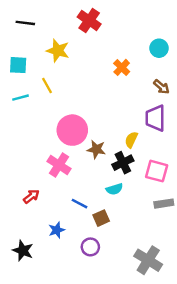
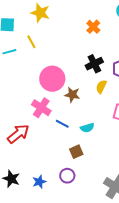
black cross: (123, 163) -> (94, 64), moved
red arrow: (31, 196) -> (18, 134), size x1.6
blue line: (80, 204) -> (62, 124), moved
blue star: (57, 230) -> (39, 182), moved

